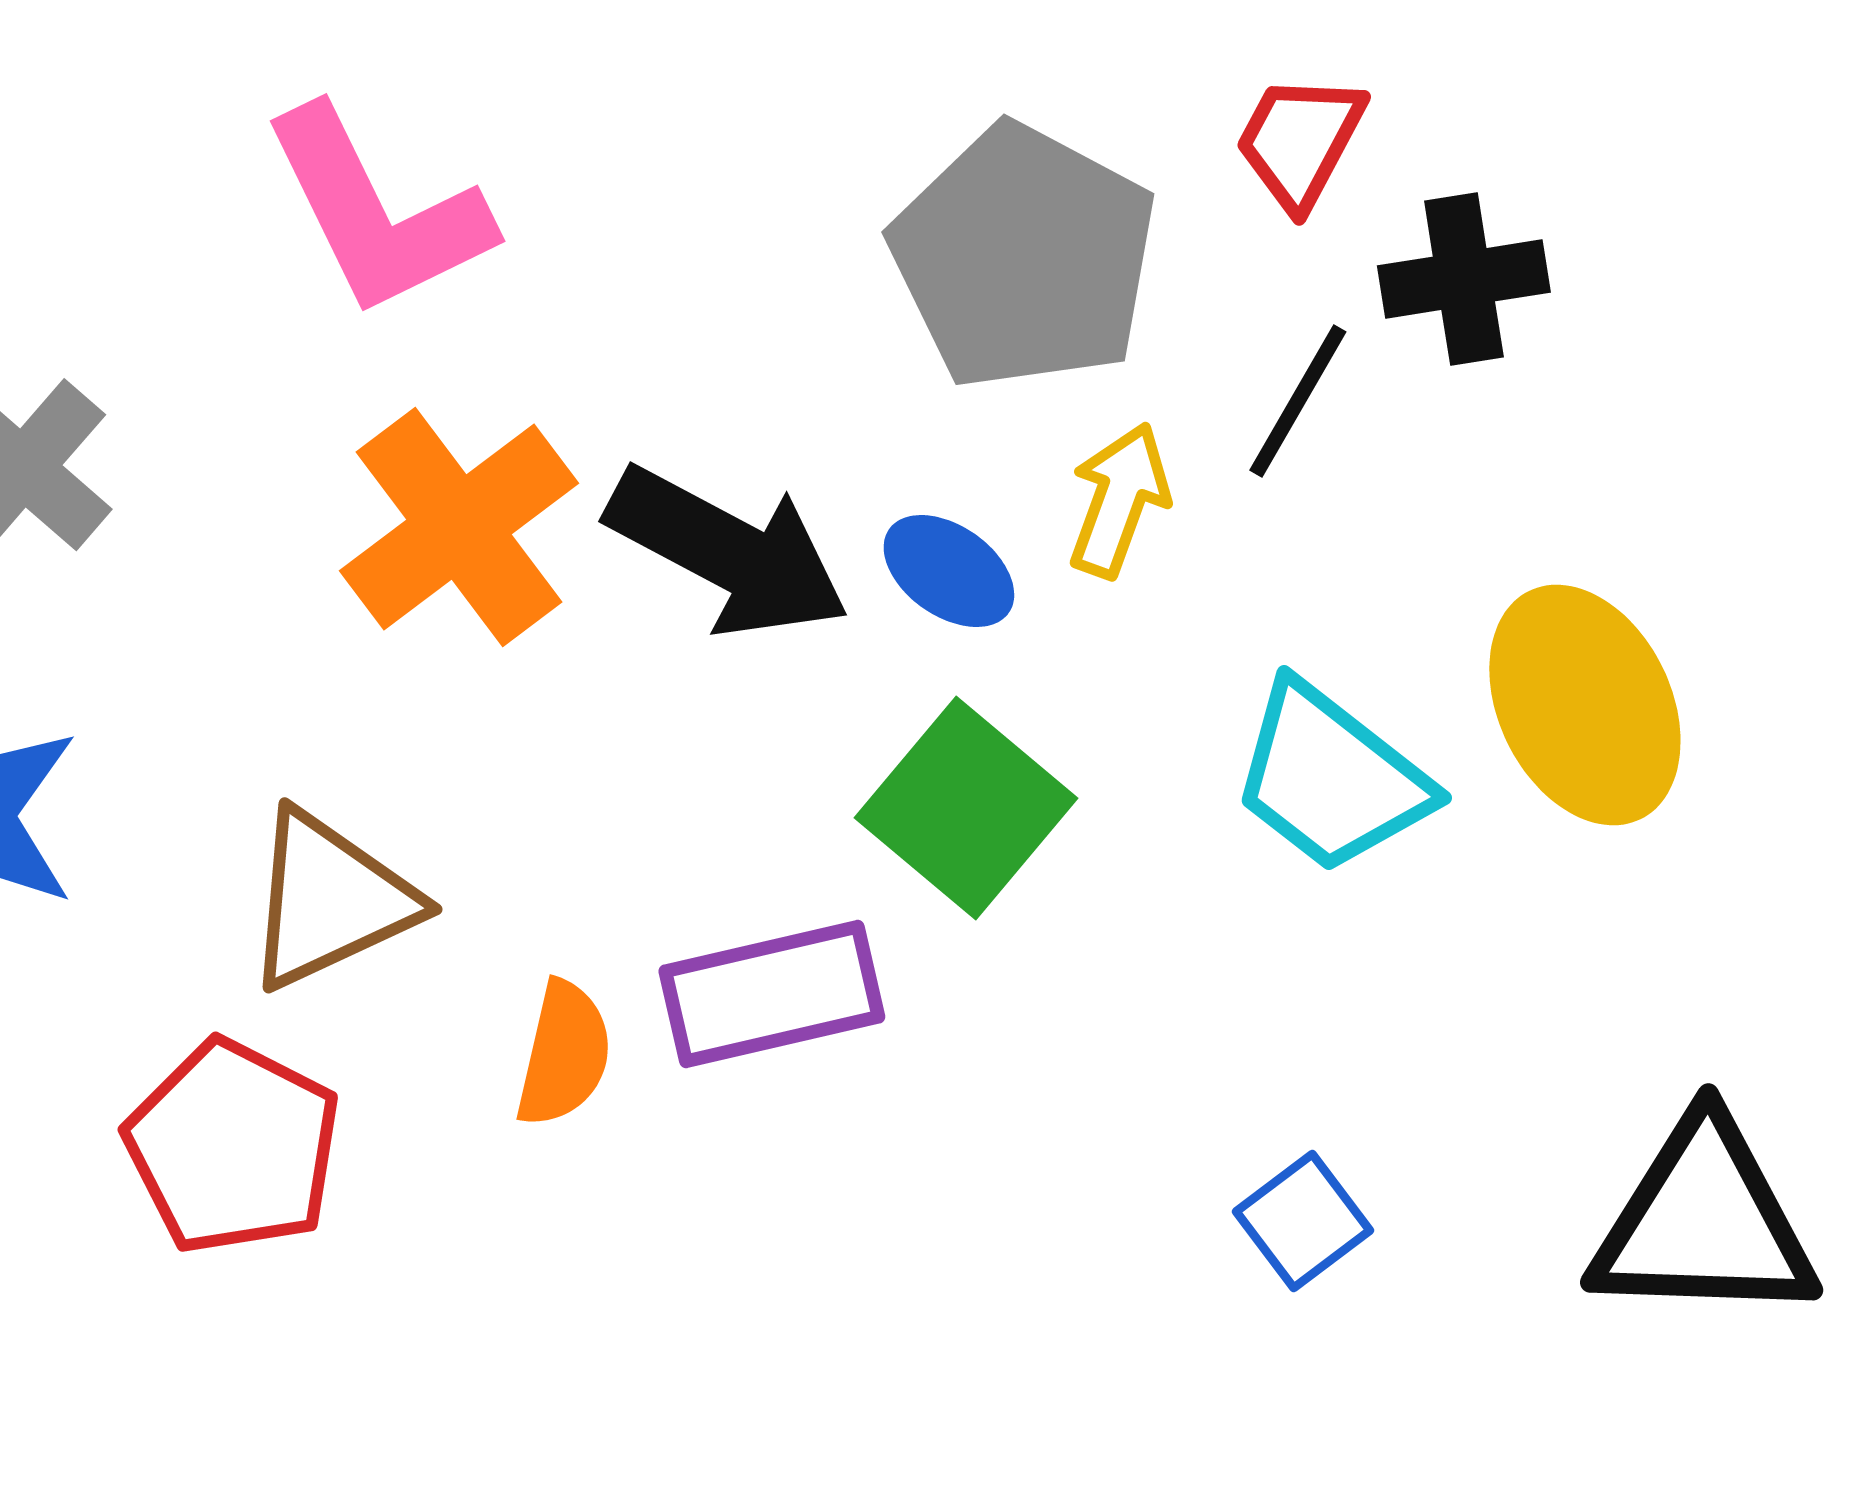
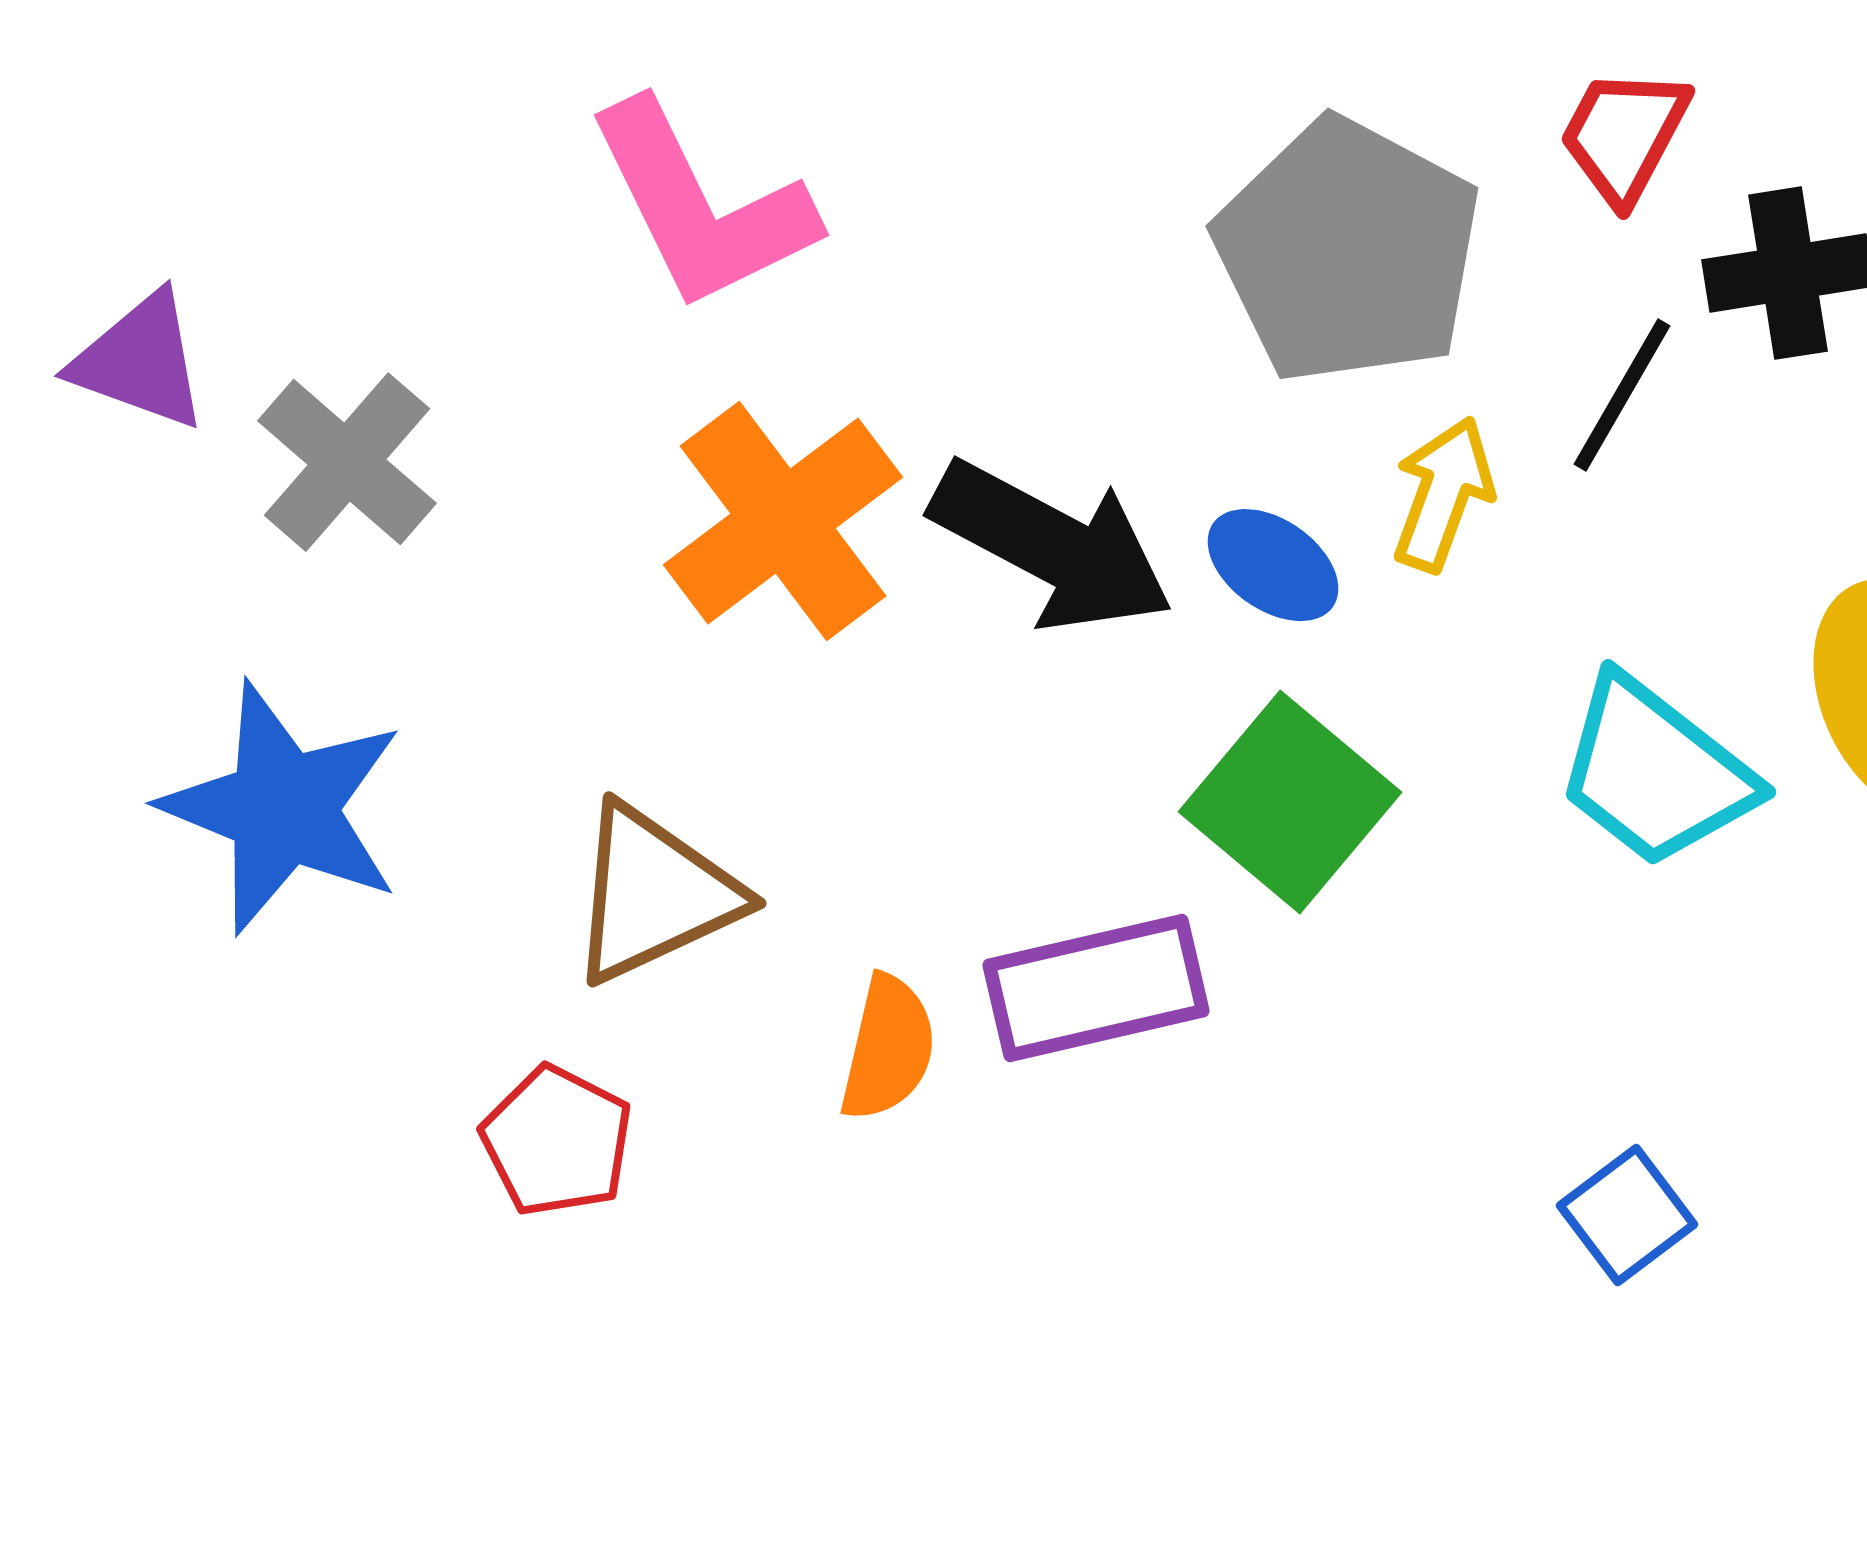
red pentagon: (233, 1147) -> (557, 1141), size x0.7

